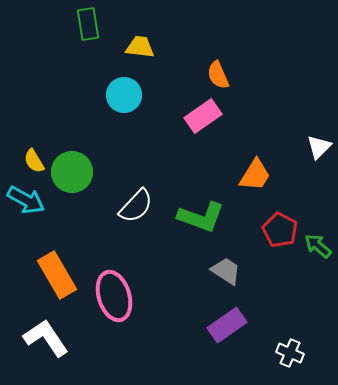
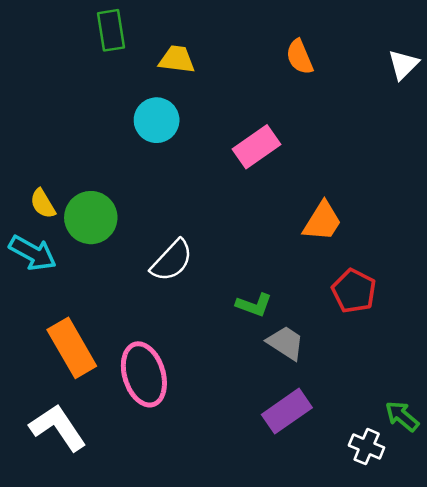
orange semicircle: (218, 75) -> (300, 57), moved
white triangle: (319, 147) -> (403, 65), moved
green L-shape: (201, 217) -> (254, 305), moved, size x0.6
green arrow: (318, 246) -> (402, 416), moved

